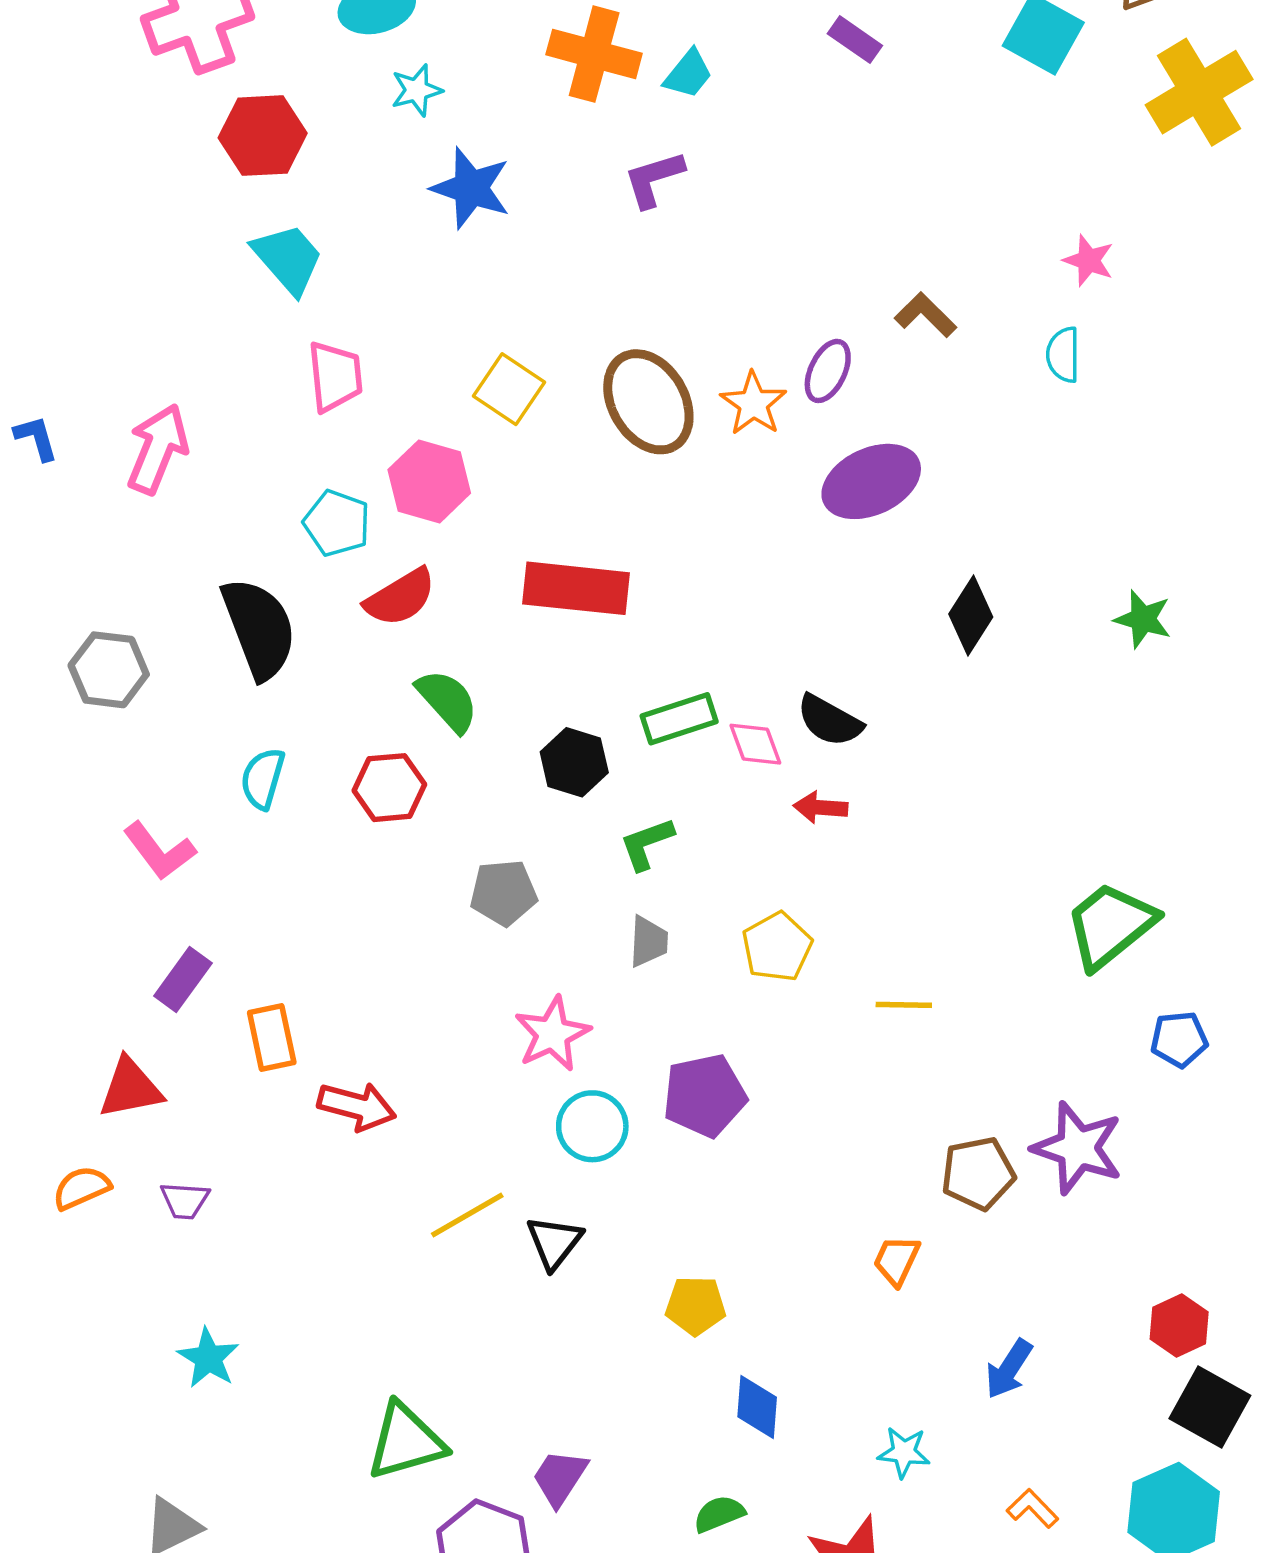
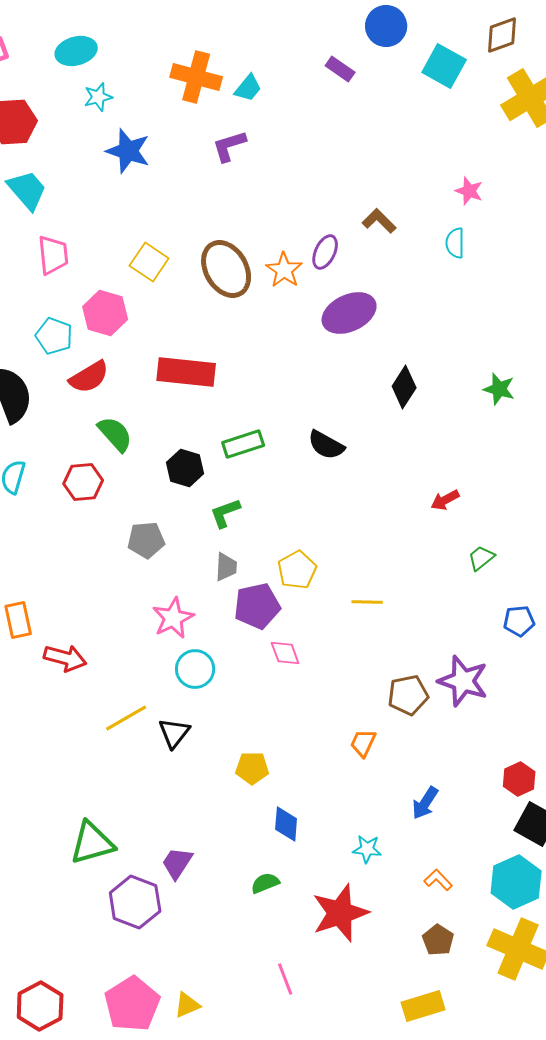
pink diamond: (755, 744) -> (285, 653), moved
red arrow: (820, 807) -> (445, 500), moved, turned -32
green trapezoid: (1110, 925) -> (481, 558), size x0.5
purple pentagon: (705, 1095) -> (257, 606), moved

